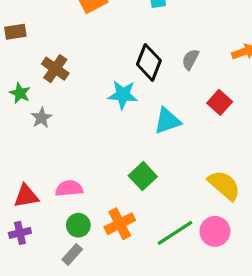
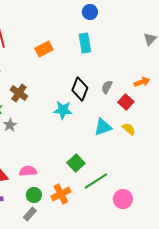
red square: (220, 102) -> (126, 102), moved
cyan triangle: (167, 121) -> (103, 127), moved
yellow semicircle: (224, 185) -> (129, 129), moved, size x0.6
green line: (175, 233) -> (96, 181), moved

